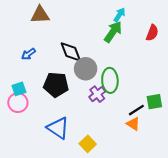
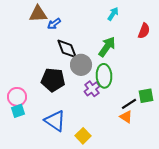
green arrow: (113, 32) -> (107, 47), moved
blue arrow: (28, 54) -> (54, 24), moved
cyan square: (19, 89) -> (18, 111), moved

